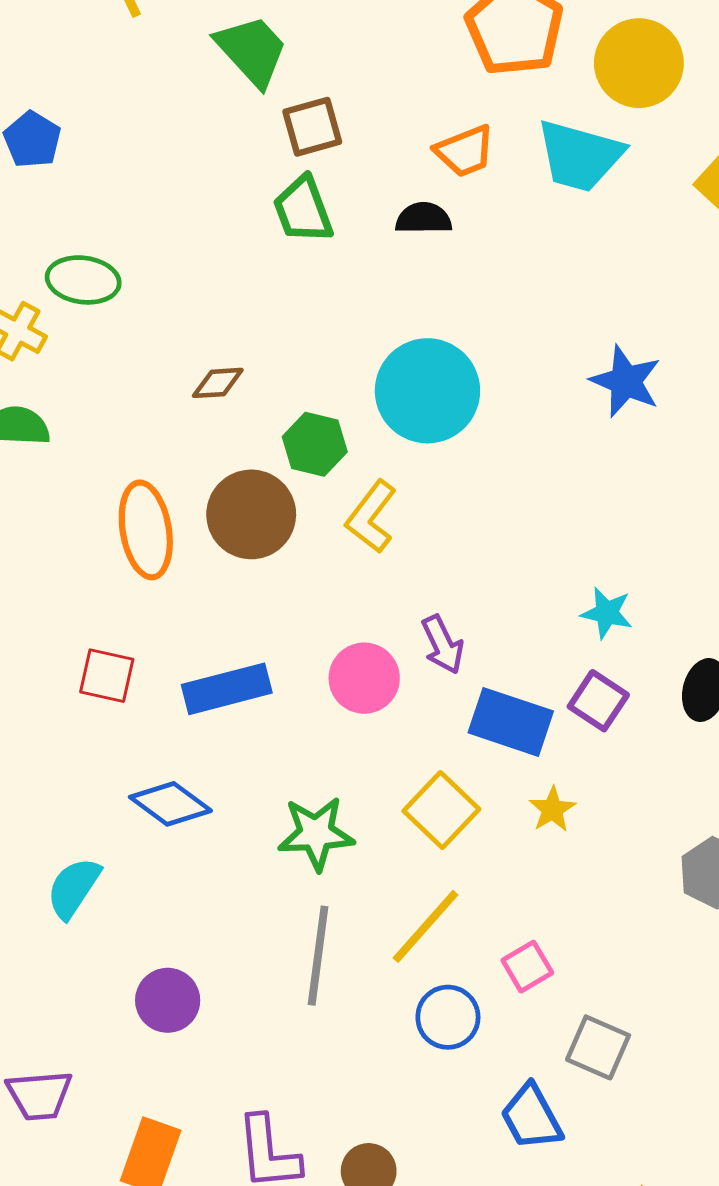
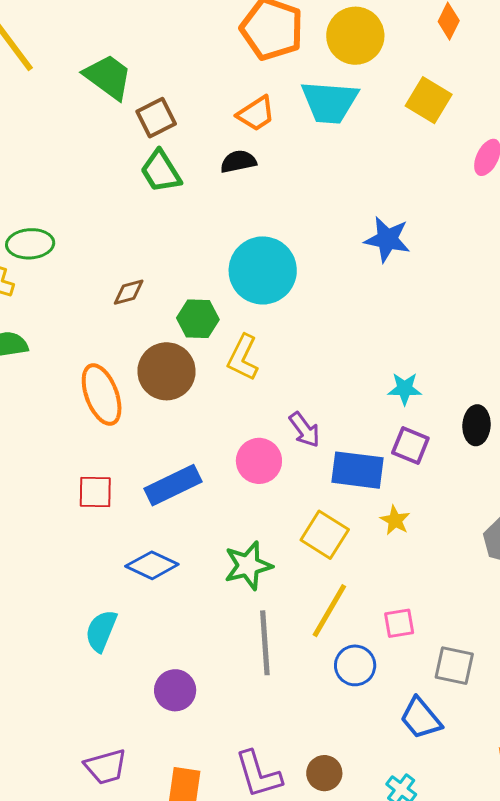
pink square: (527, 967) -> (399, 623), turned 32

